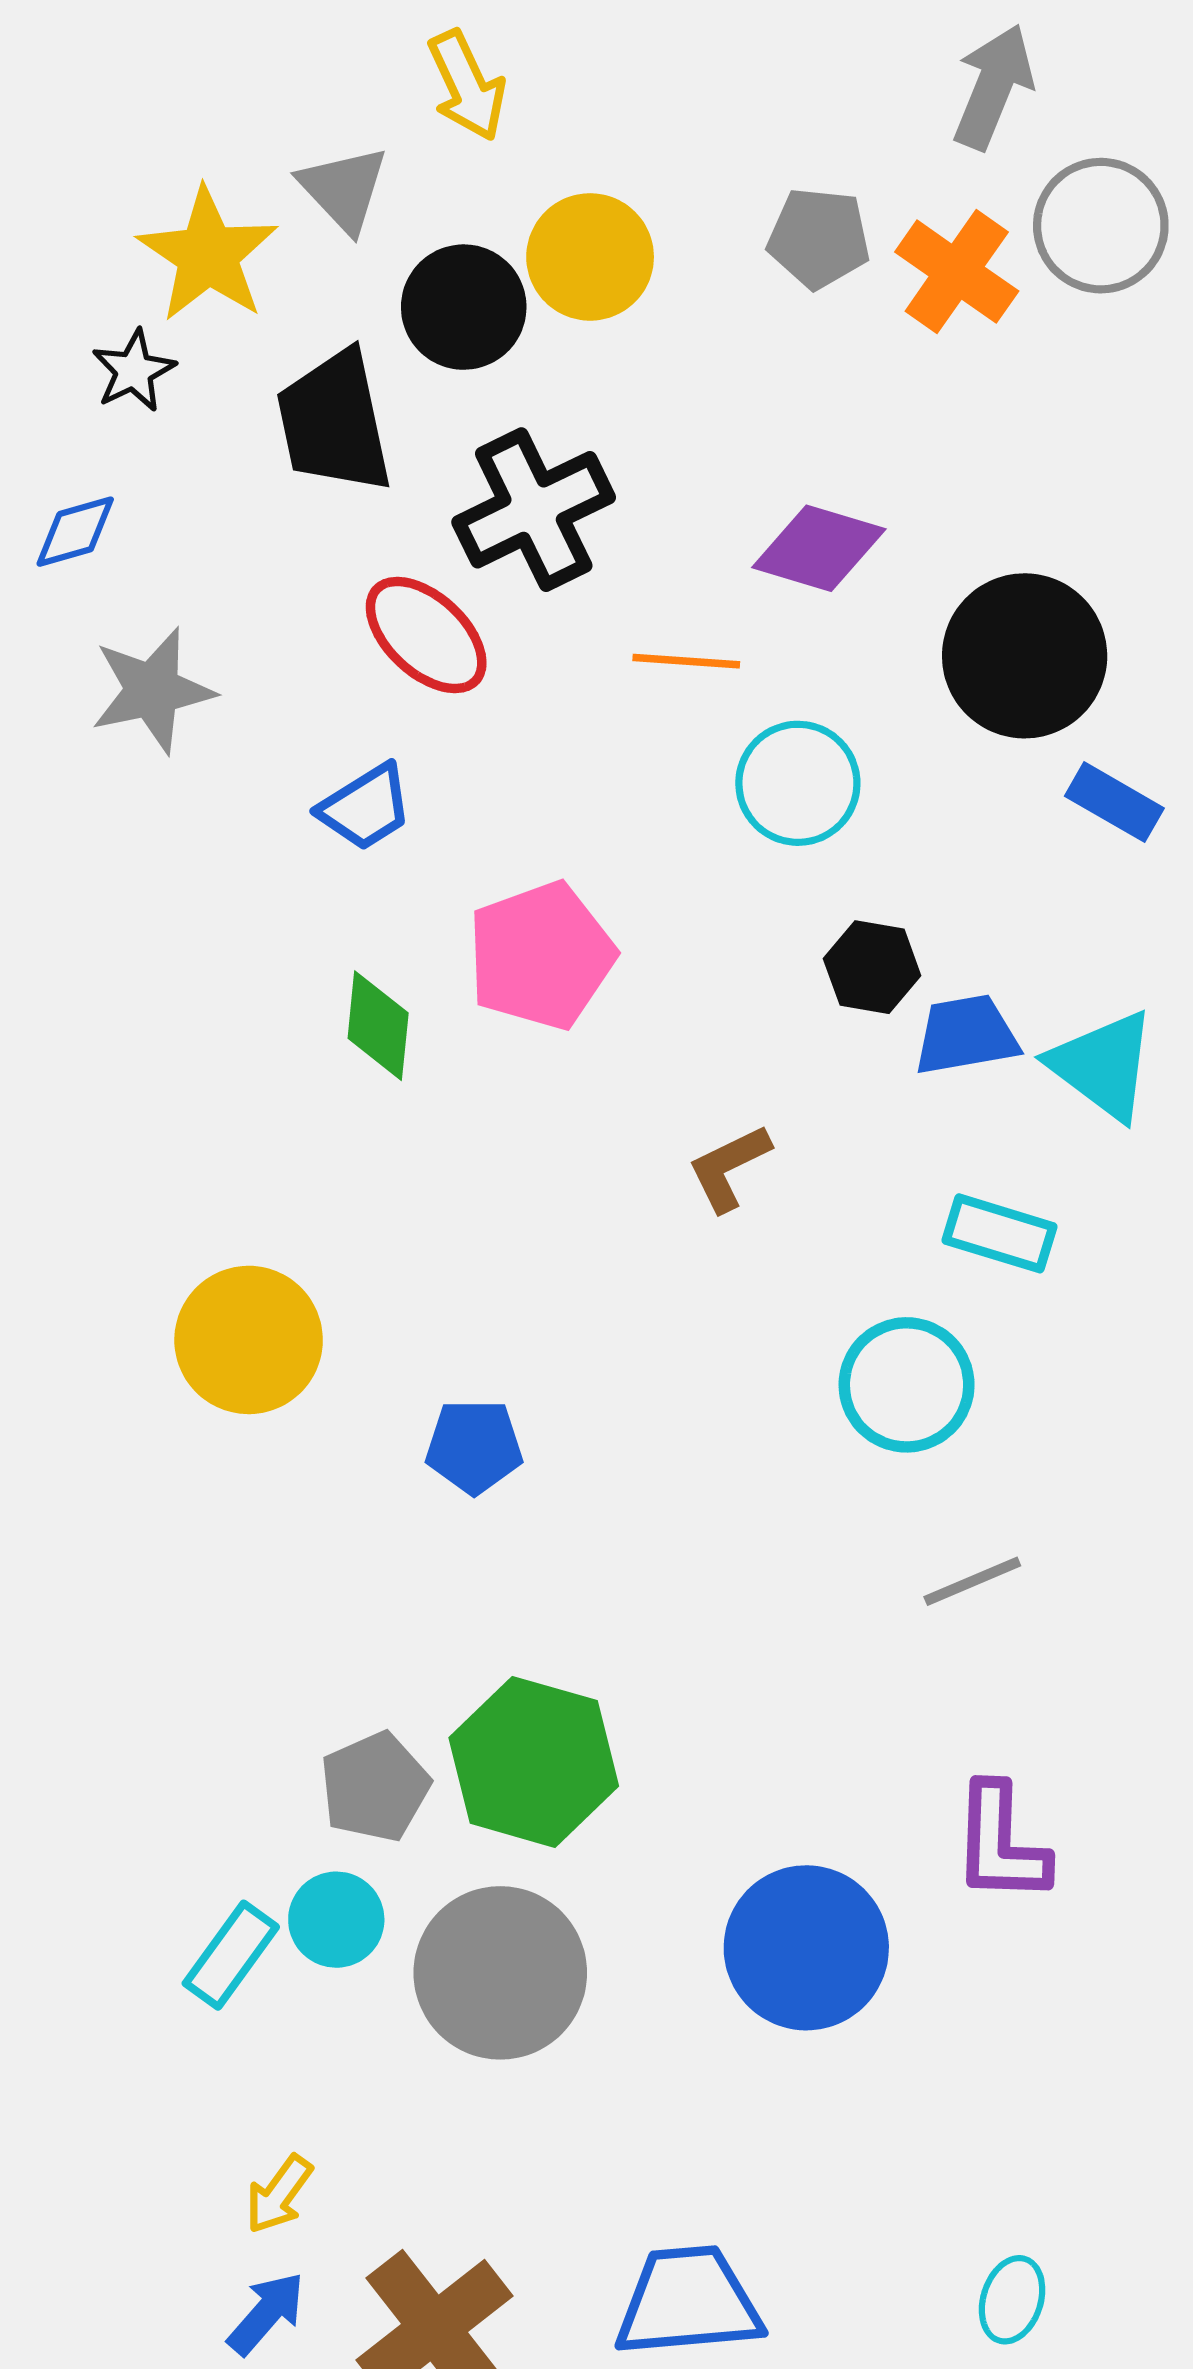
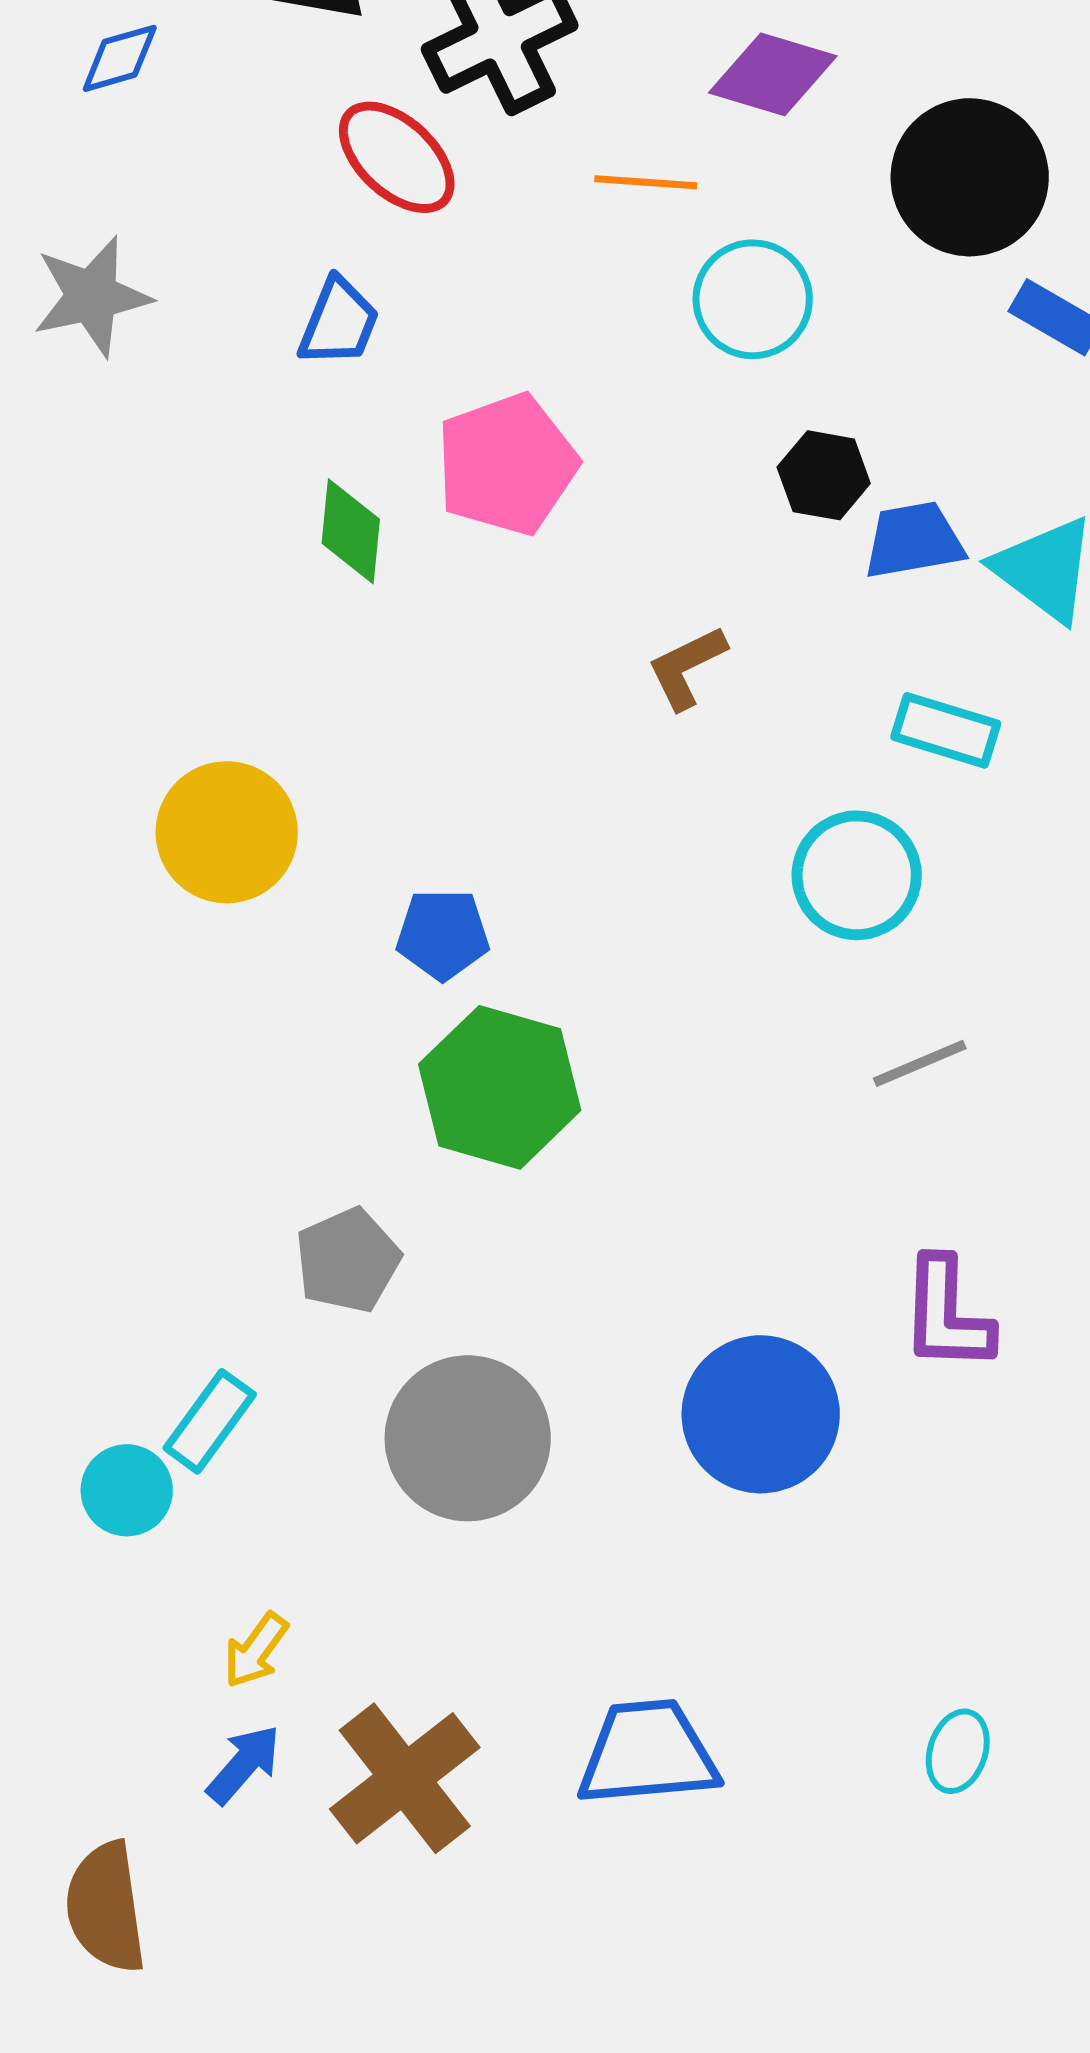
blue diamond: (75, 532) -> (120, 58), moved
gray star: (152, 690) -> (92, 296), moved
blue trapezoid: (366, 807) -> (339, 322), turned -36
green hexagon: (534, 1762) -> (500, 1087), moved
cyan circle: (336, 1920) -> (127, 1490), moved

